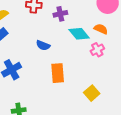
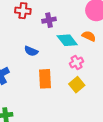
pink cross: (97, 50) -> (77, 62), moved
yellow square: (92, 93) -> (77, 85), moved

